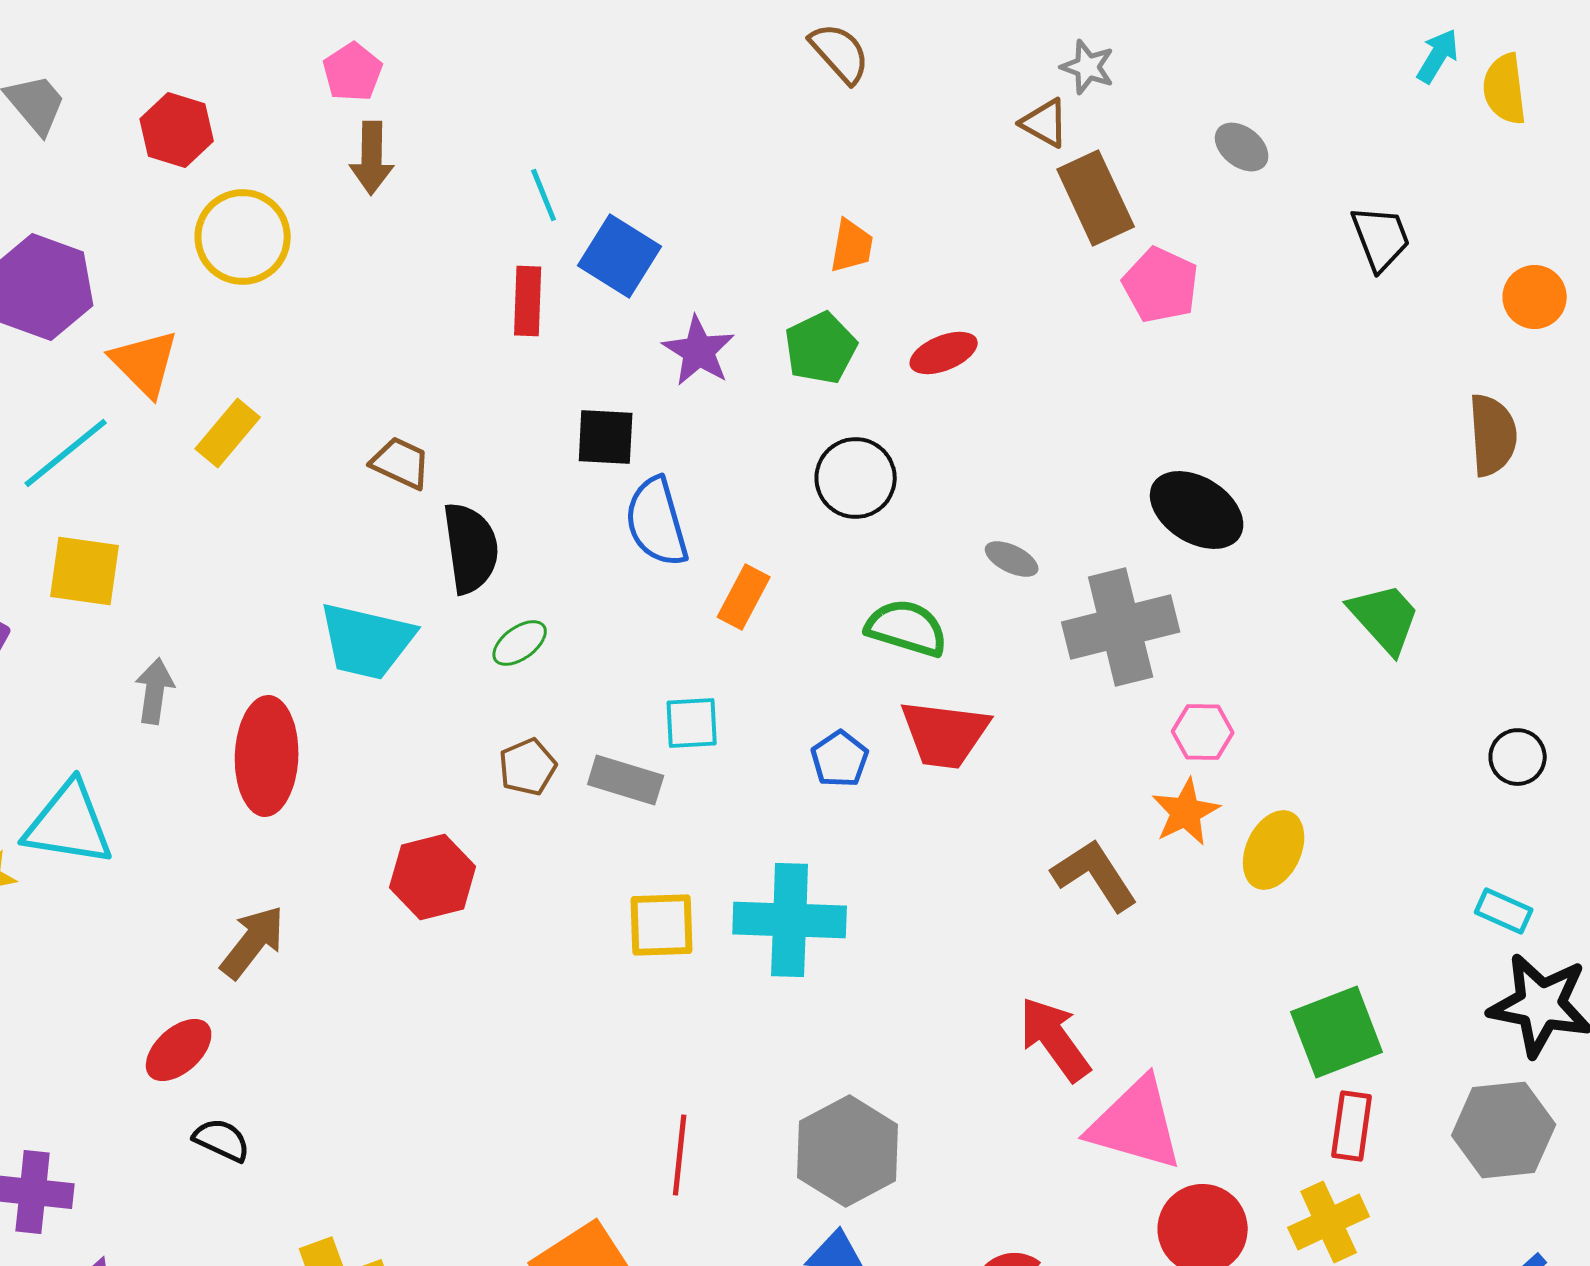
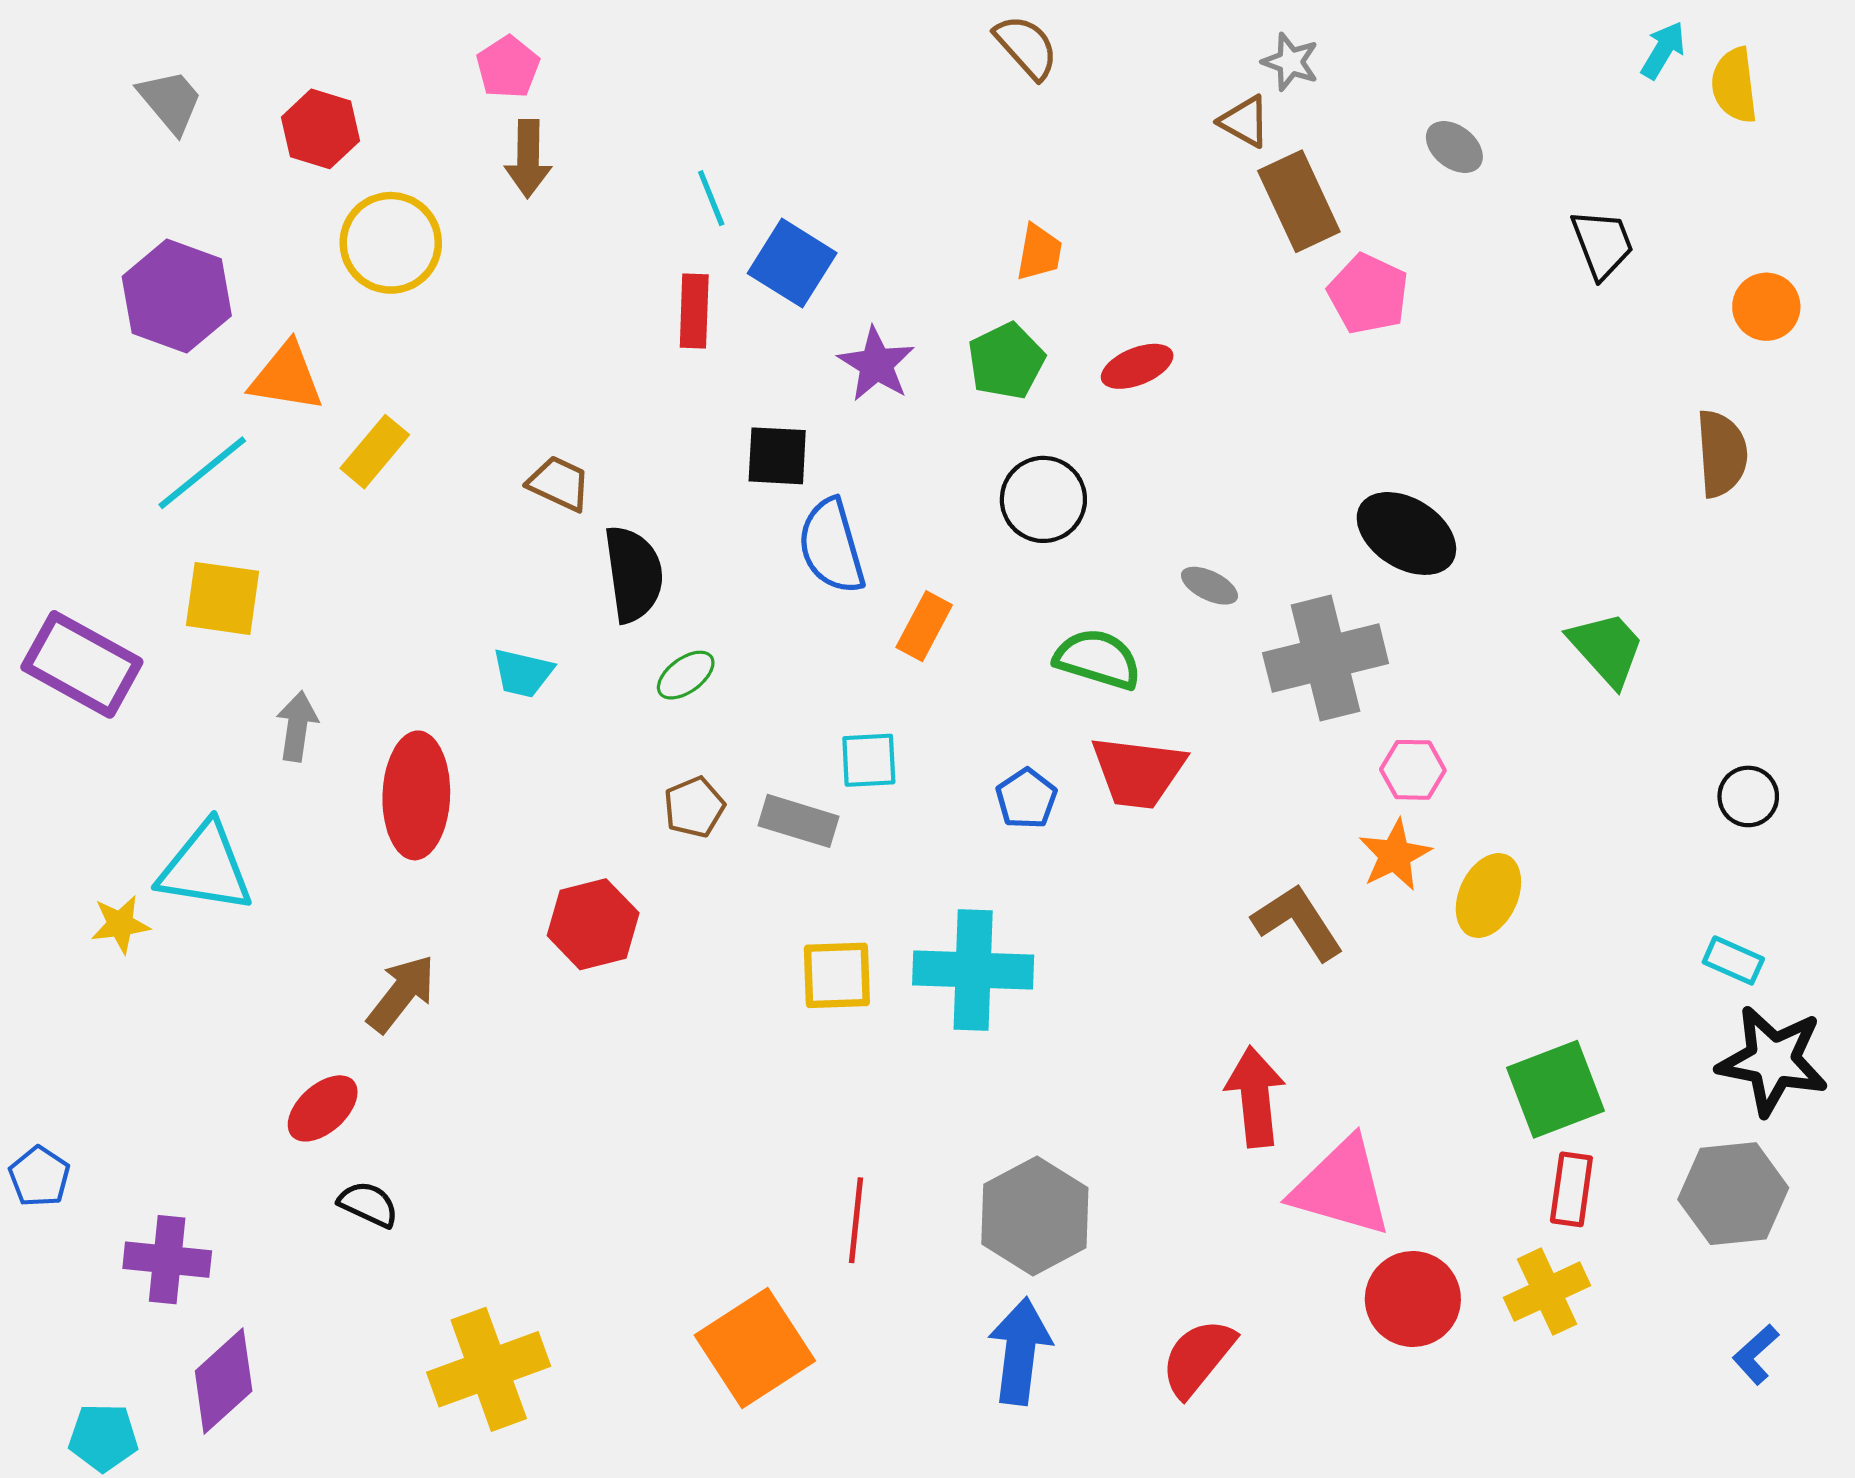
orange triangle: (145, 363) -> (286, 377), turned -36
cyan trapezoid: (367, 641) -> (523, 673), size x0.6
red arrow: (1055, 1039) -> (1255, 1097), turned 30

